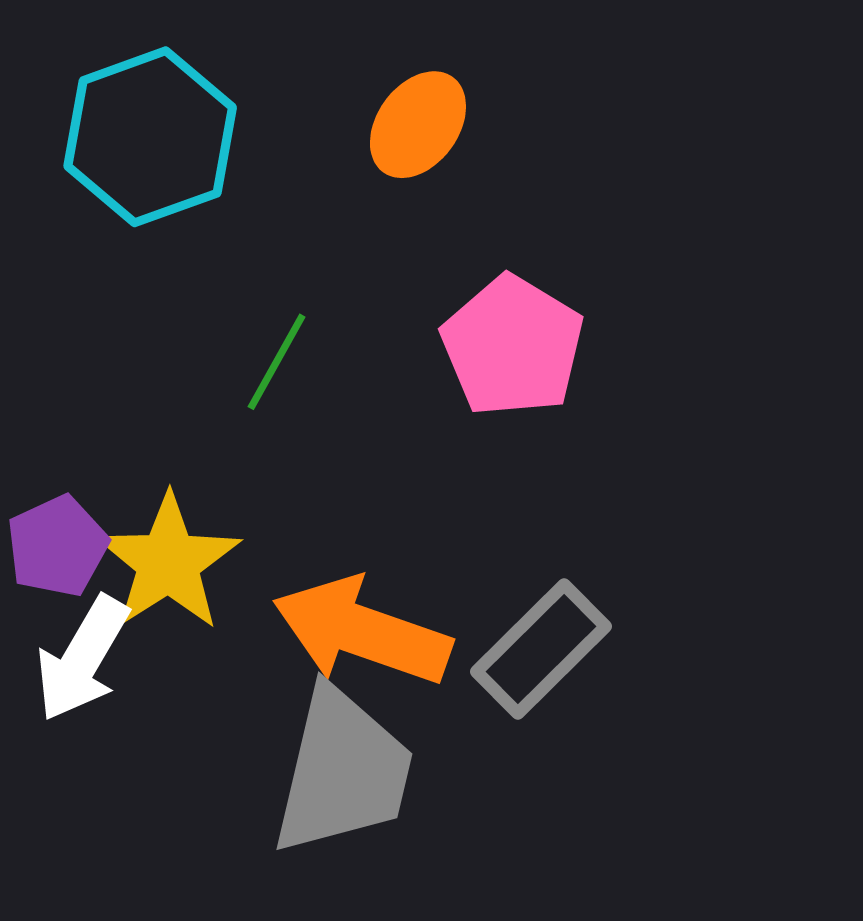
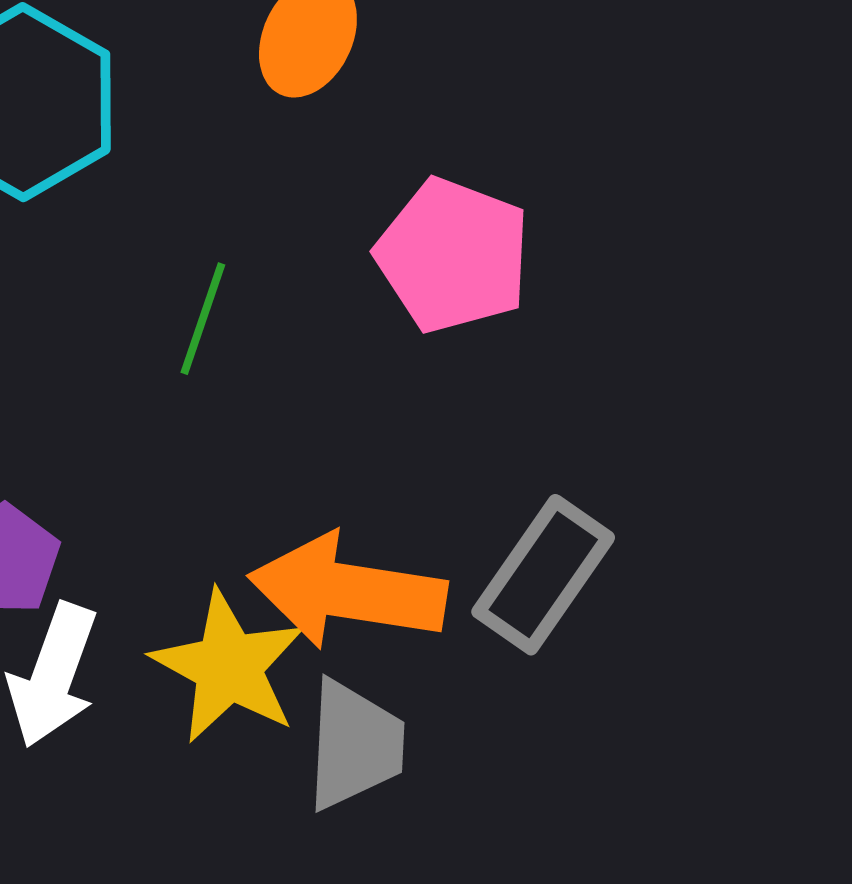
yellow star: (168, 562) -> (228, 667), moved
gray trapezoid: (343, 771) -> (354, 745), size x0.7

